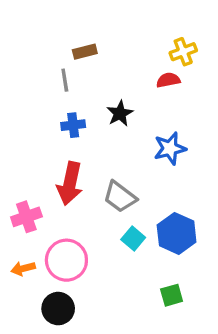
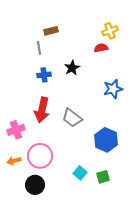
blue star: (170, 148) -> (113, 89), moved
cyan square: (133, 238) -> (80, 173), moved

